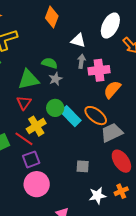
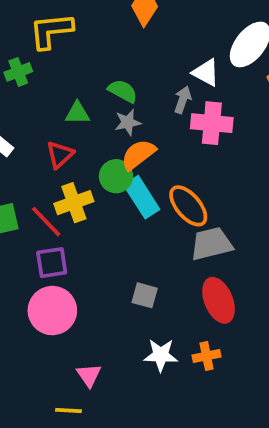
white triangle: (78, 40) -> (206, 72), moved
green triangle: (28, 79) -> (77, 113), size x0.6
orange semicircle: (112, 90) -> (138, 155), moved

